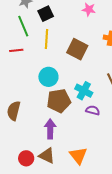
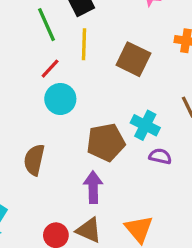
red line: (16, 50) -> (50, 69), moved, turned -40
cyan circle: (48, 77) -> (60, 99), moved

